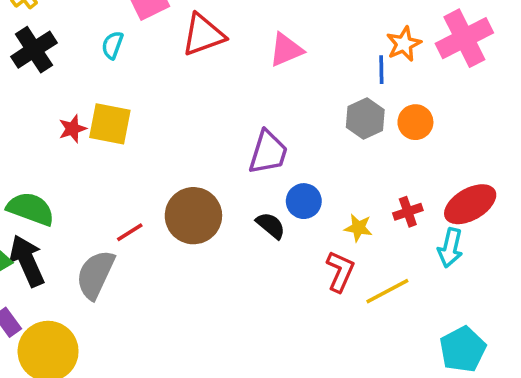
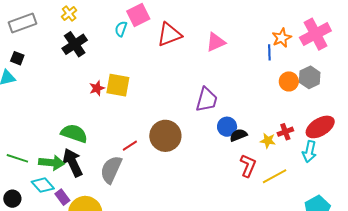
cyan semicircle: (112, 45) -> (121, 29), moved
gray hexagon: (365, 119) -> (310, 77), moved
black semicircle: (271, 225) -> (238, 135), moved, turned -60
yellow star: (358, 228) -> (268, 141), moved

